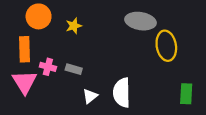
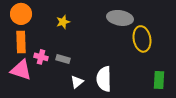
orange circle: (39, 16) -> (21, 14), moved
pink triangle: (24, 82) -> (21, 70), turned -40

